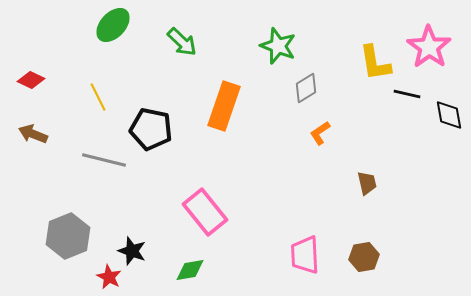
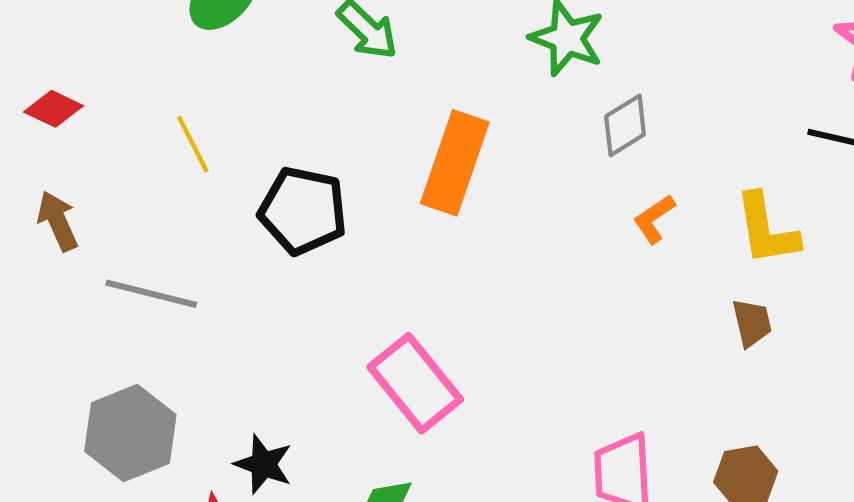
yellow L-shape: (375, 63) -> (766, 229), moved
brown arrow: (33, 134) -> (58, 221), turned 44
gray line: (104, 160) -> (151, 294), moved

